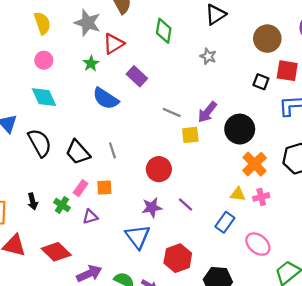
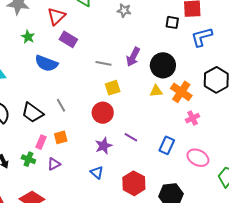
red triangle: (113, 44) -> (56, 16), moved
yellow square: (190, 135) -> (113, 88), moved
yellow triangle: (238, 194) -> (156, 91), moved
blue triangle: (138, 237) -> (97, 172), size x0.6

